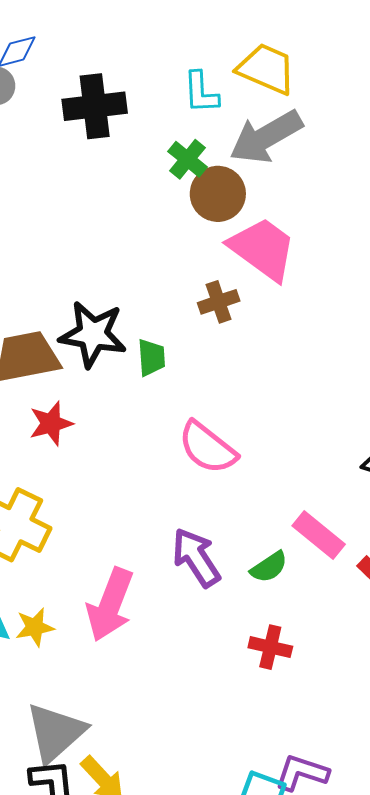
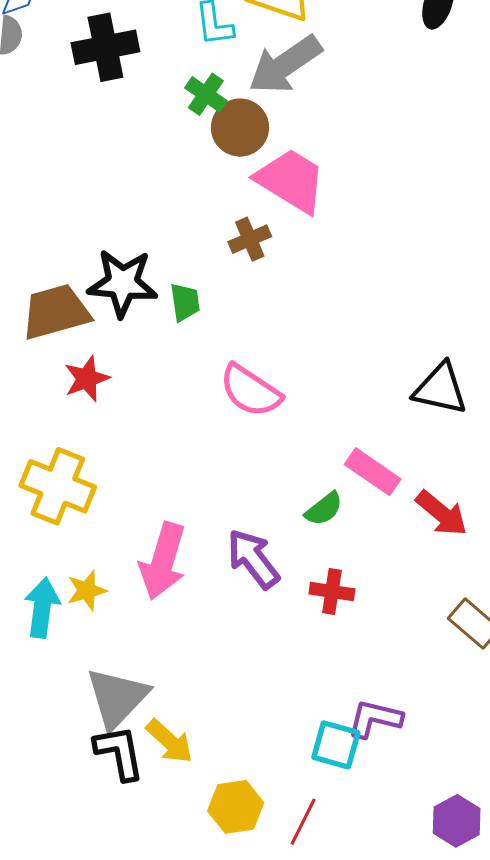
purple arrow: (196, 557) -> (253, 559), moved

